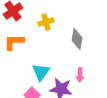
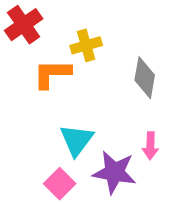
orange L-shape: (14, 42) -> (52, 74), moved

